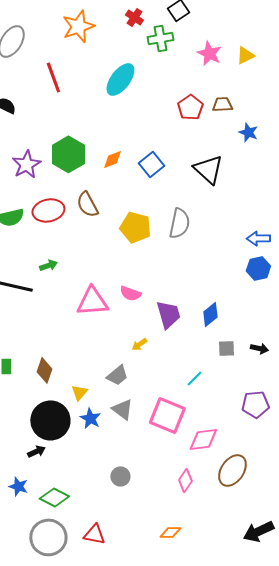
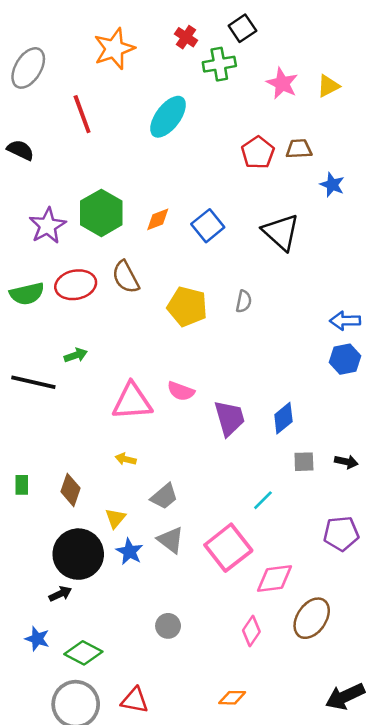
gray semicircle: (179, 223) -> (244, 301), size x0.6
yellow arrow: (139, 344) -> (126, 459), moved, turned 49
pink square: (167, 415) -> (228, 548), turned 30

